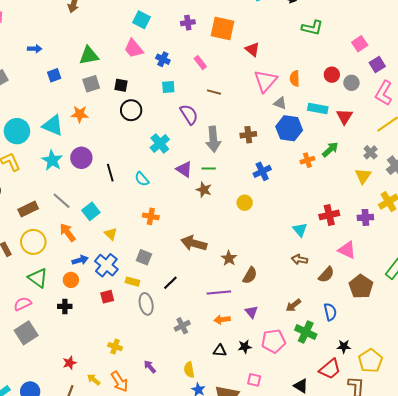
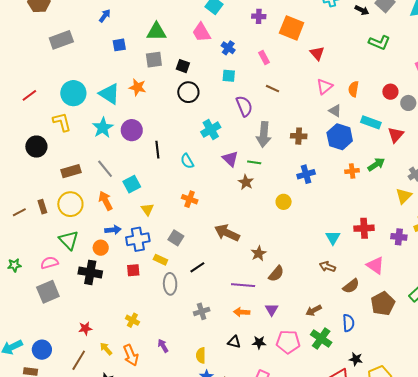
blue arrow: (35, 49) -> (105, 16), turned -64
pink triangle: (265, 81) -> (325, 87), size x0.7
blue cross: (106, 265) -> (138, 239), turned 30
black cross: (65, 306) -> (90, 272), size x1.6

